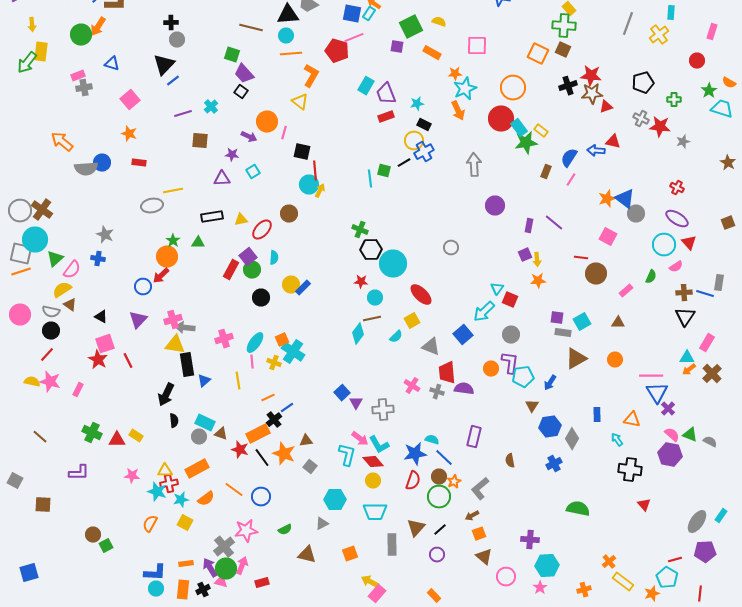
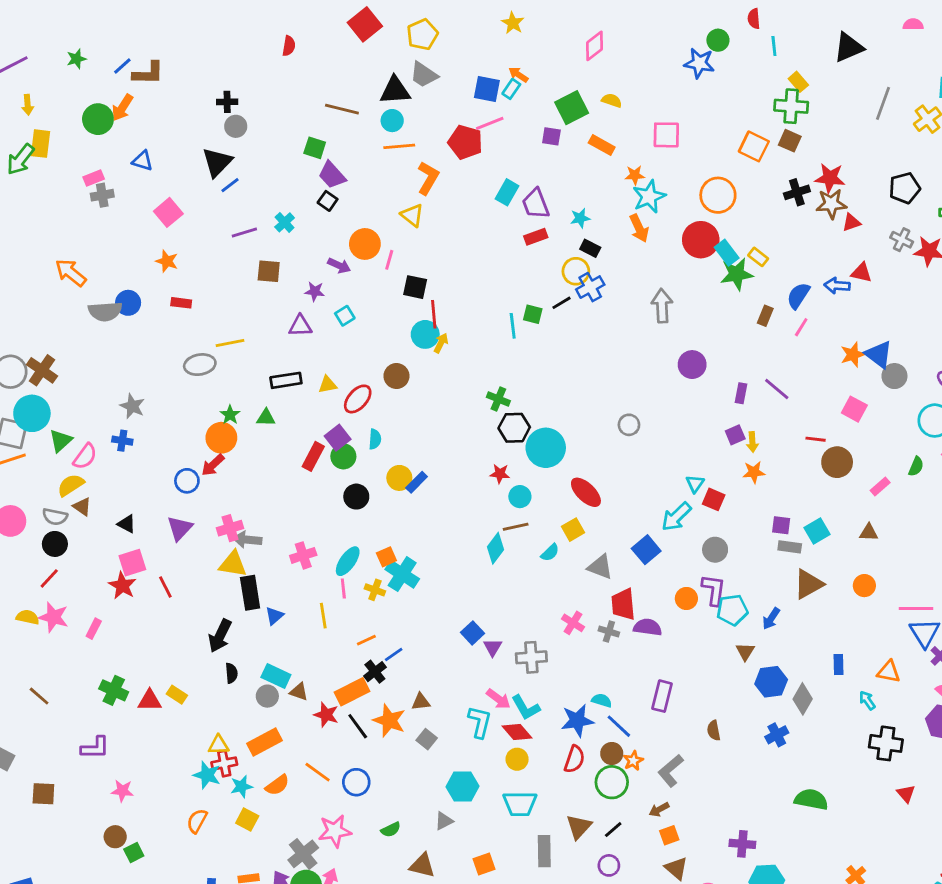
pink star: (132, 476) -> (122, 791), moved

